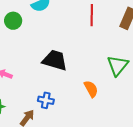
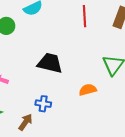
orange semicircle: (91, 89) -> (88, 90), turned -72

